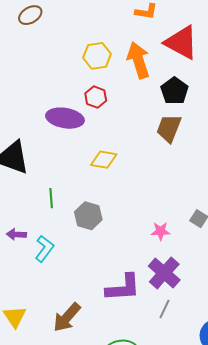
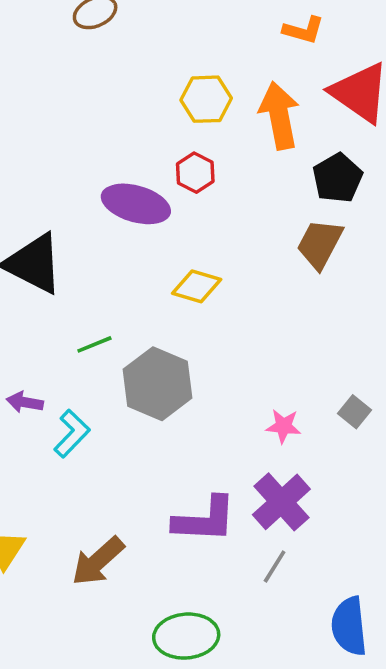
green line: (51, 198) -> (94, 344), turned 66
gray hexagon: (88, 216) -> (157, 384), size x1.4

